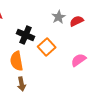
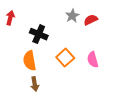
orange square: (47, 47) -> (65, 58), moved
pink semicircle: (79, 60) -> (93, 60), turned -70

